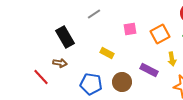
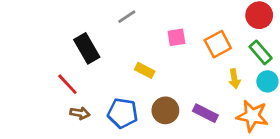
brown arrow: (60, 63) -> (80, 113), moved
purple rectangle: (149, 70) -> (205, 113), moved
red line: (41, 77) -> (67, 84), moved

